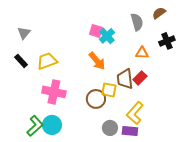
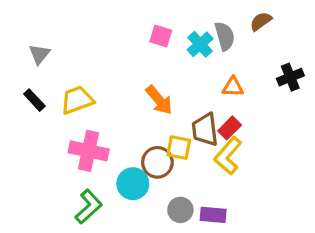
pink square: (96, 31) -> (161, 36), moved
cyan cross: (107, 36) -> (200, 44), moved
black cross: (167, 41) -> (290, 77), moved
yellow L-shape: (135, 113) -> (228, 156), moved
cyan circle: (52, 125) -> (133, 184), moved
green L-shape: (35, 126) -> (89, 207), moved

